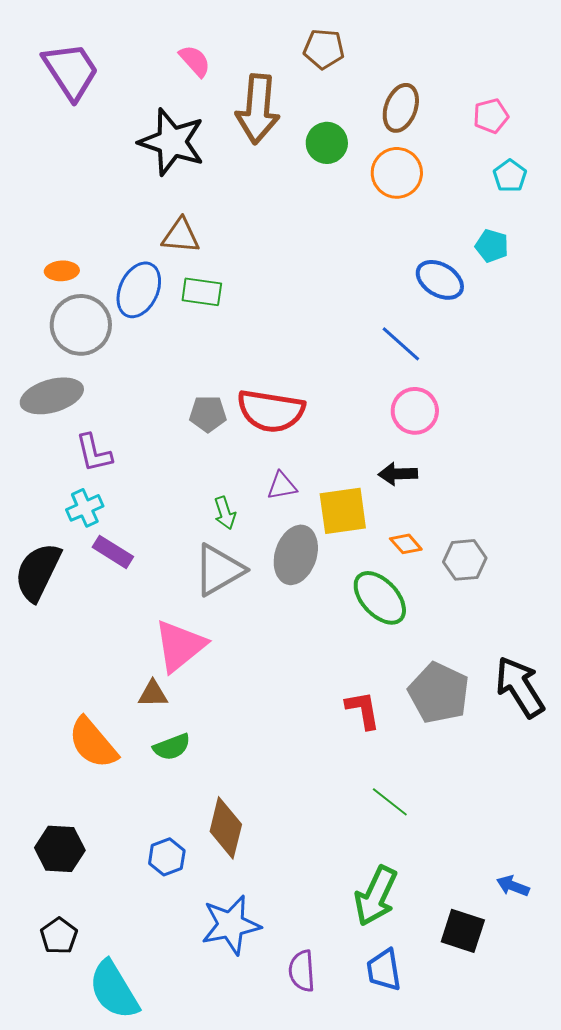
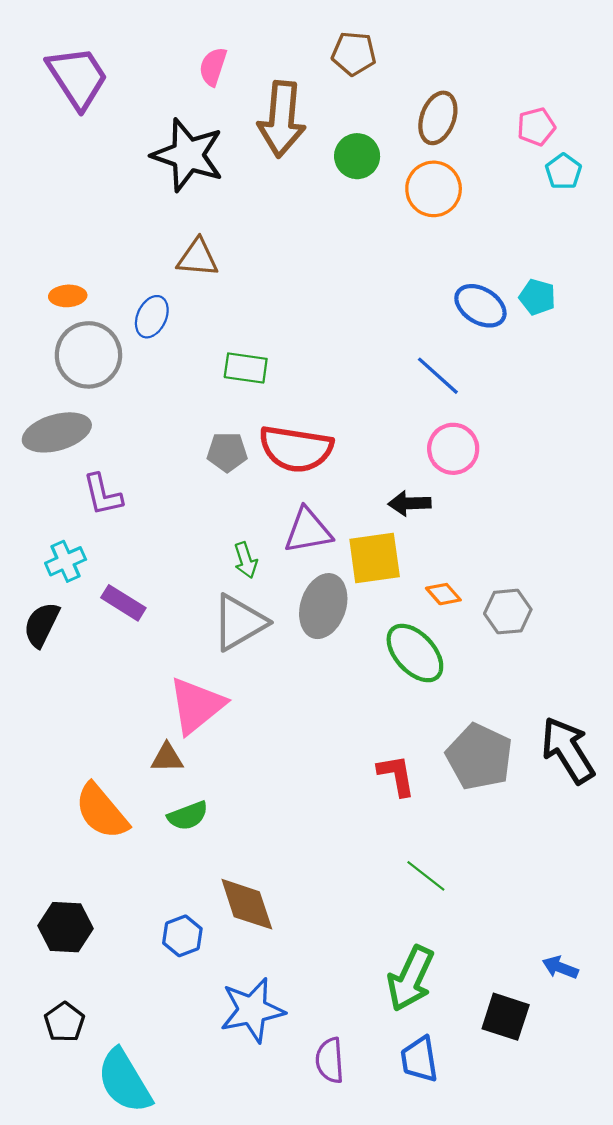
pink semicircle: (195, 61) -> (213, 67), turned -120
cyan pentagon: (510, 176) -> (563, 171), moved
cyan pentagon: (492, 246) -> (537, 297), moved
blue ellipse: (139, 290) -> (152, 317), size x0.7
green rectangle: (202, 292) -> (246, 368), moved
black arrow: (398, 474) -> (409, 503), moved
purple triangle: (282, 486) -> (308, 531), size x1.5
cyan cross: (85, 508) -> (66, 561), moved
black semicircle: (38, 572) -> (41, 625), size x0.7
brown diamond: (226, 828) -> (247, 904), turned -32

